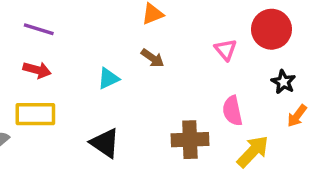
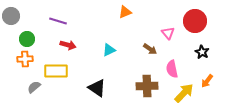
brown arrow: (153, 58) -> (150, 49), moved
red arrow: (37, 70) -> (68, 45), moved
cyan triangle: (108, 78) -> (109, 50), moved
orange arrow: (297, 116) -> (207, 81), moved

